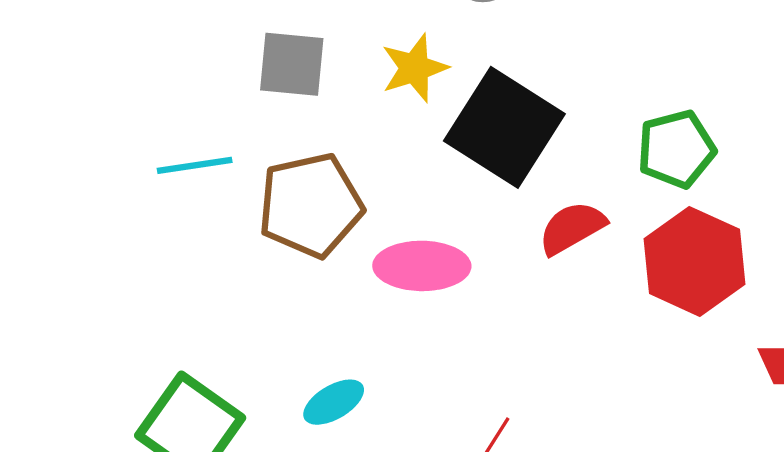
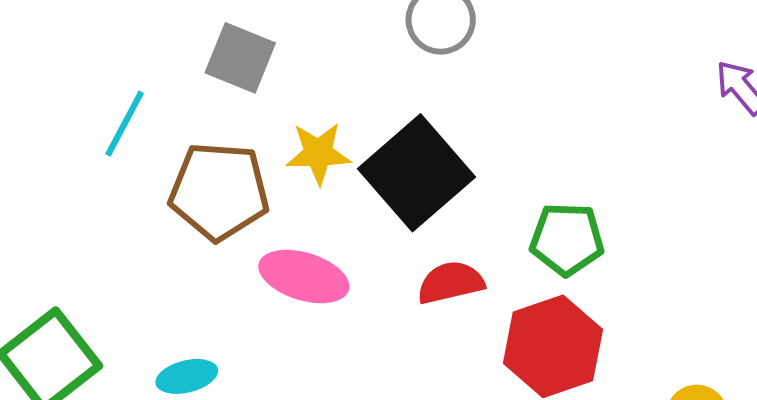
yellow star: (415, 68) -> (318, 153), moved
cyan line: (195, 165) -> (125, 124), turned -70

